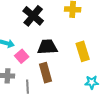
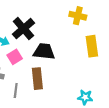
black cross: (33, 16) -> (23, 29), moved
yellow rectangle: (83, 51) -> (92, 46), moved

